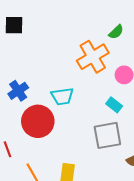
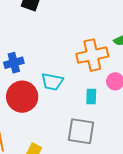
cyan rectangle: (114, 105) -> (91, 96), moved, turned 35

